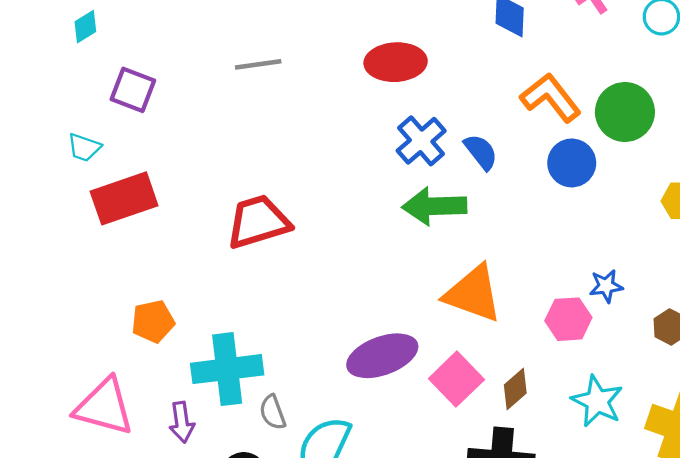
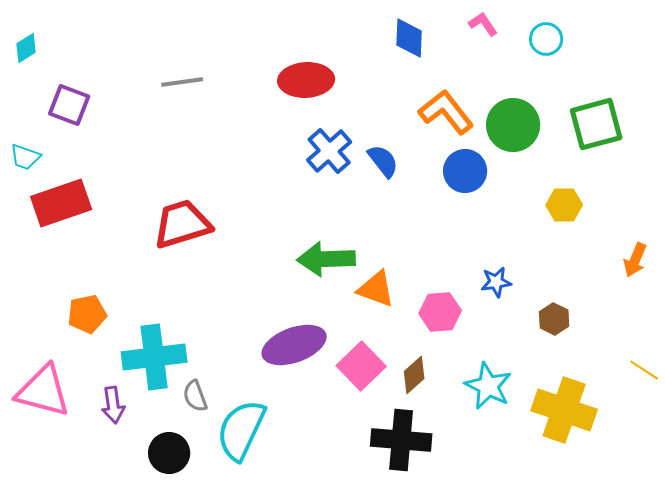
green arrow: (434, 206) -> (326, 259), moved
orange triangle: (473, 294) -> (376, 289), size x0.7
pink hexagon: (568, 319) -> (440, 312), moved

